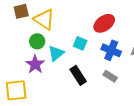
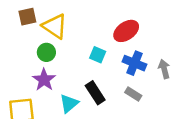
cyan triangle: (56, 53) -> (69, 104), moved

